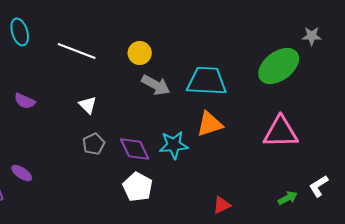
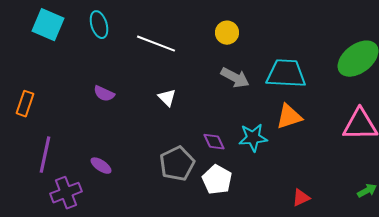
yellow circle: (140, 53) -> (227, 33), moved
gray pentagon: (94, 144) -> (177, 164), moved, size x1.6
purple diamond: (135, 149) -> (214, 142), size x0.7

